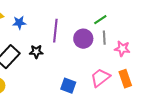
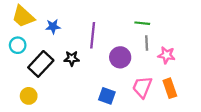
green line: (100, 20) -> (142, 23), turned 40
purple circle: (83, 39) -> (120, 57), moved
pink trapezoid: (100, 78) -> (142, 87), turned -30

